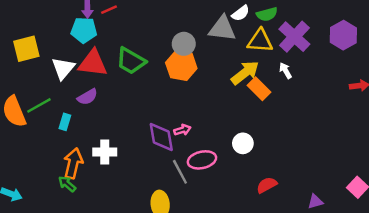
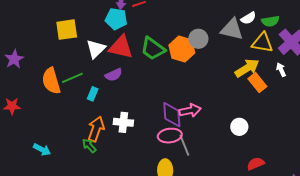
orange hexagon: (181, 65) -> (182, 49), moved
pink arrow: (182, 130) -> (190, 110), size x1.5
pink ellipse: (202, 160) -> (170, 136), moved

